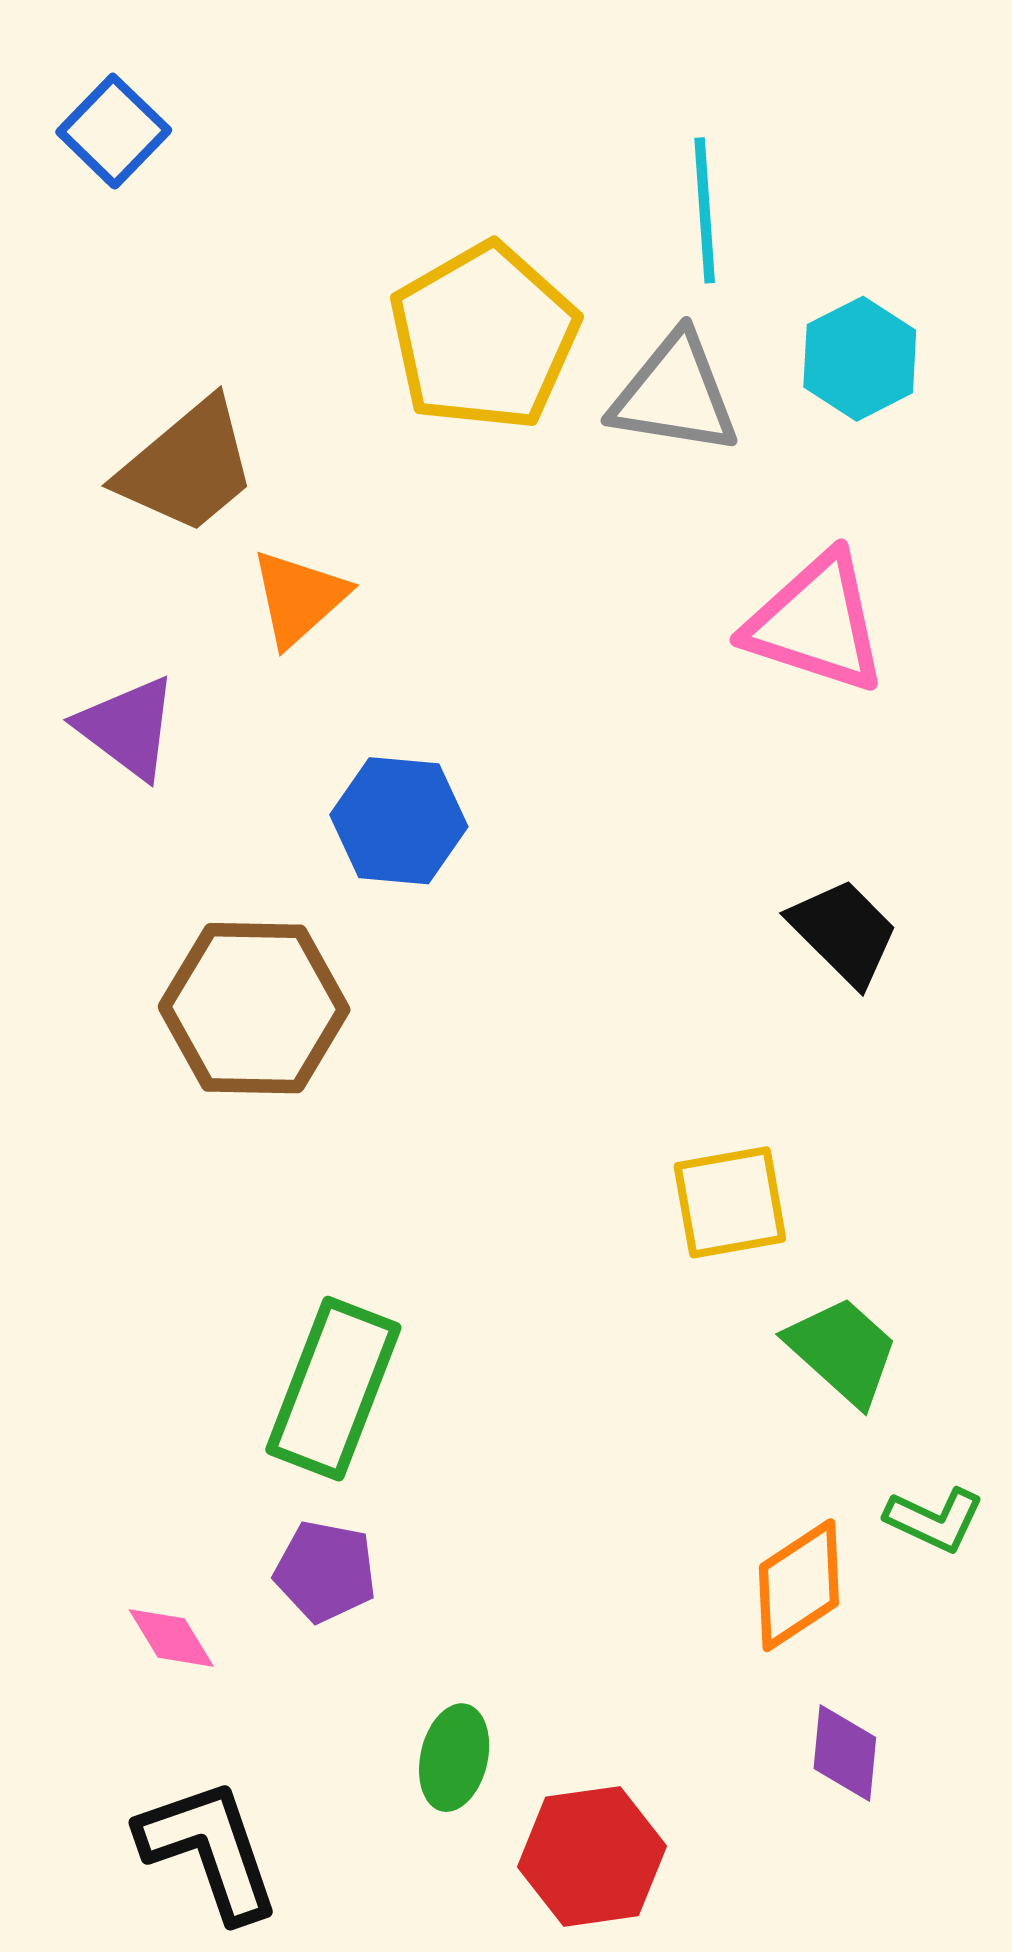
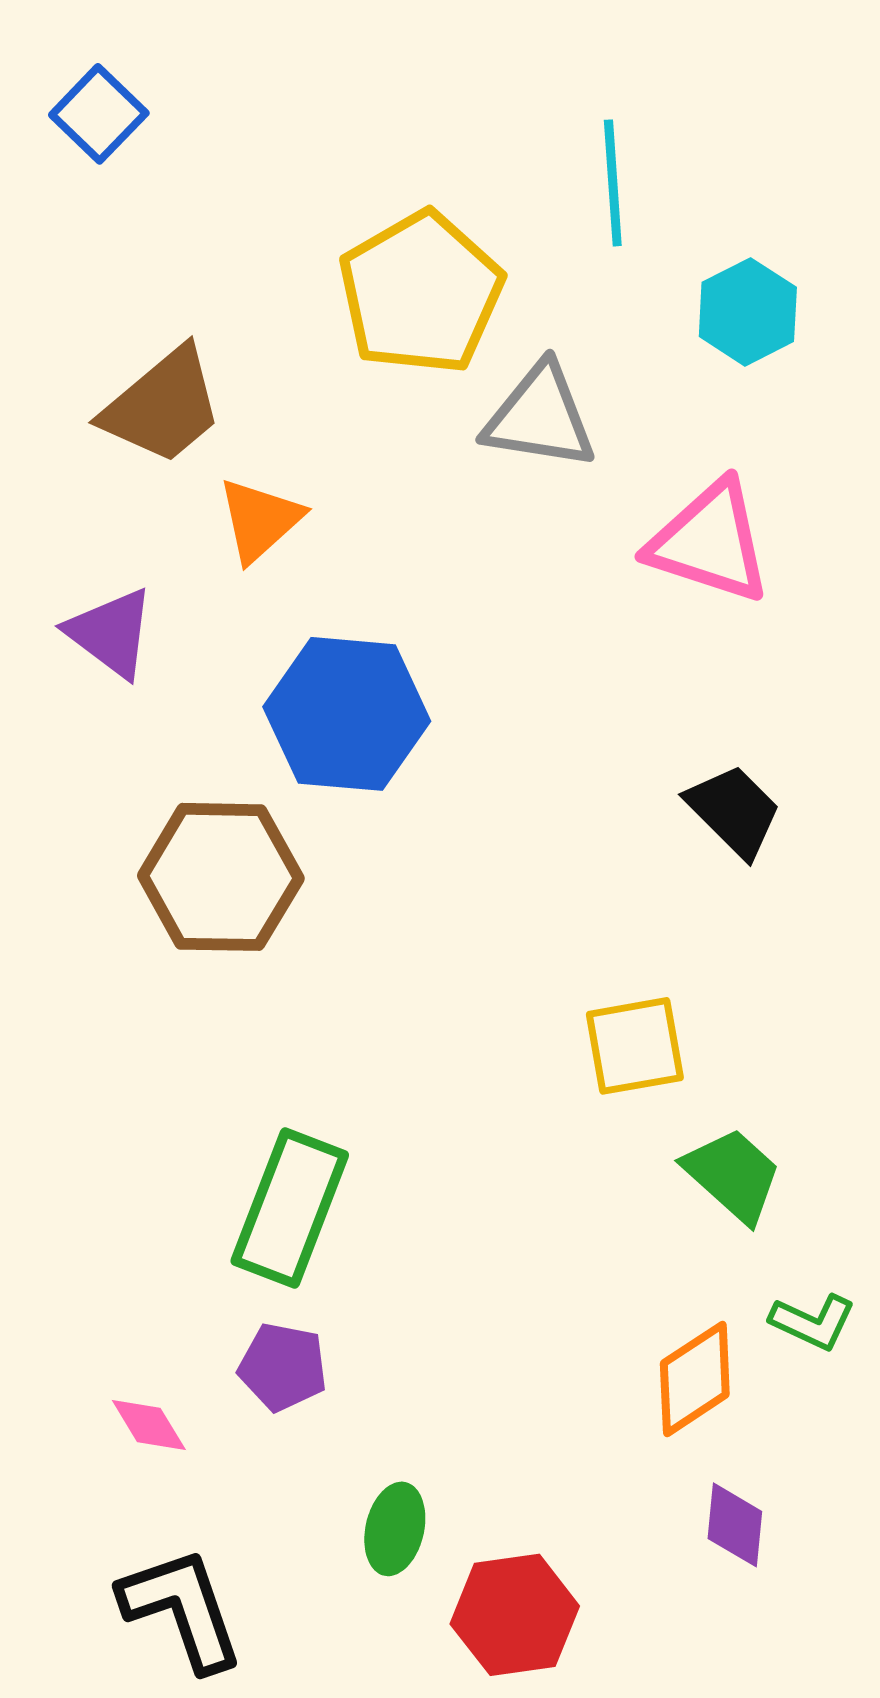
gray triangle: (675, 394) -> (540, 417), moved
blue hexagon: (399, 821) -> (347, 714), size x1.4

